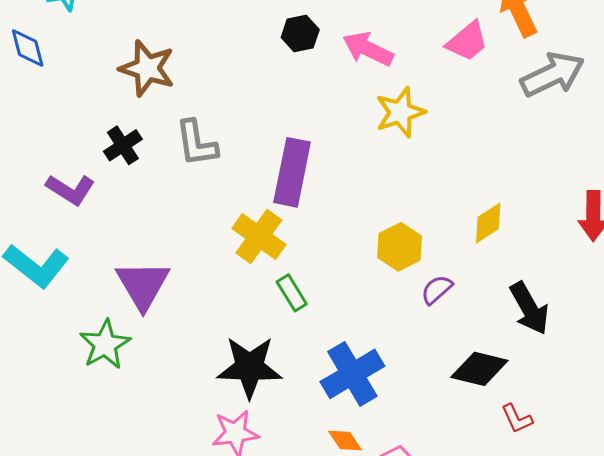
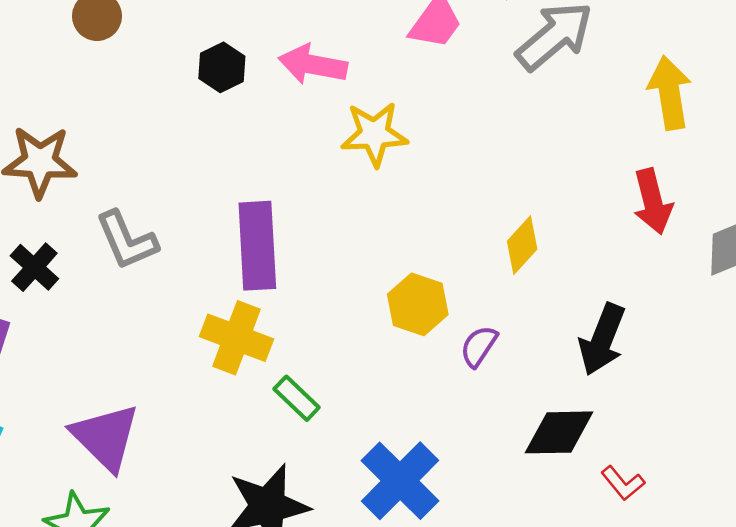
yellow star: (400, 112) -> (374, 134), turned 30
black arrow: (529, 308) -> (602, 339), turned 66

